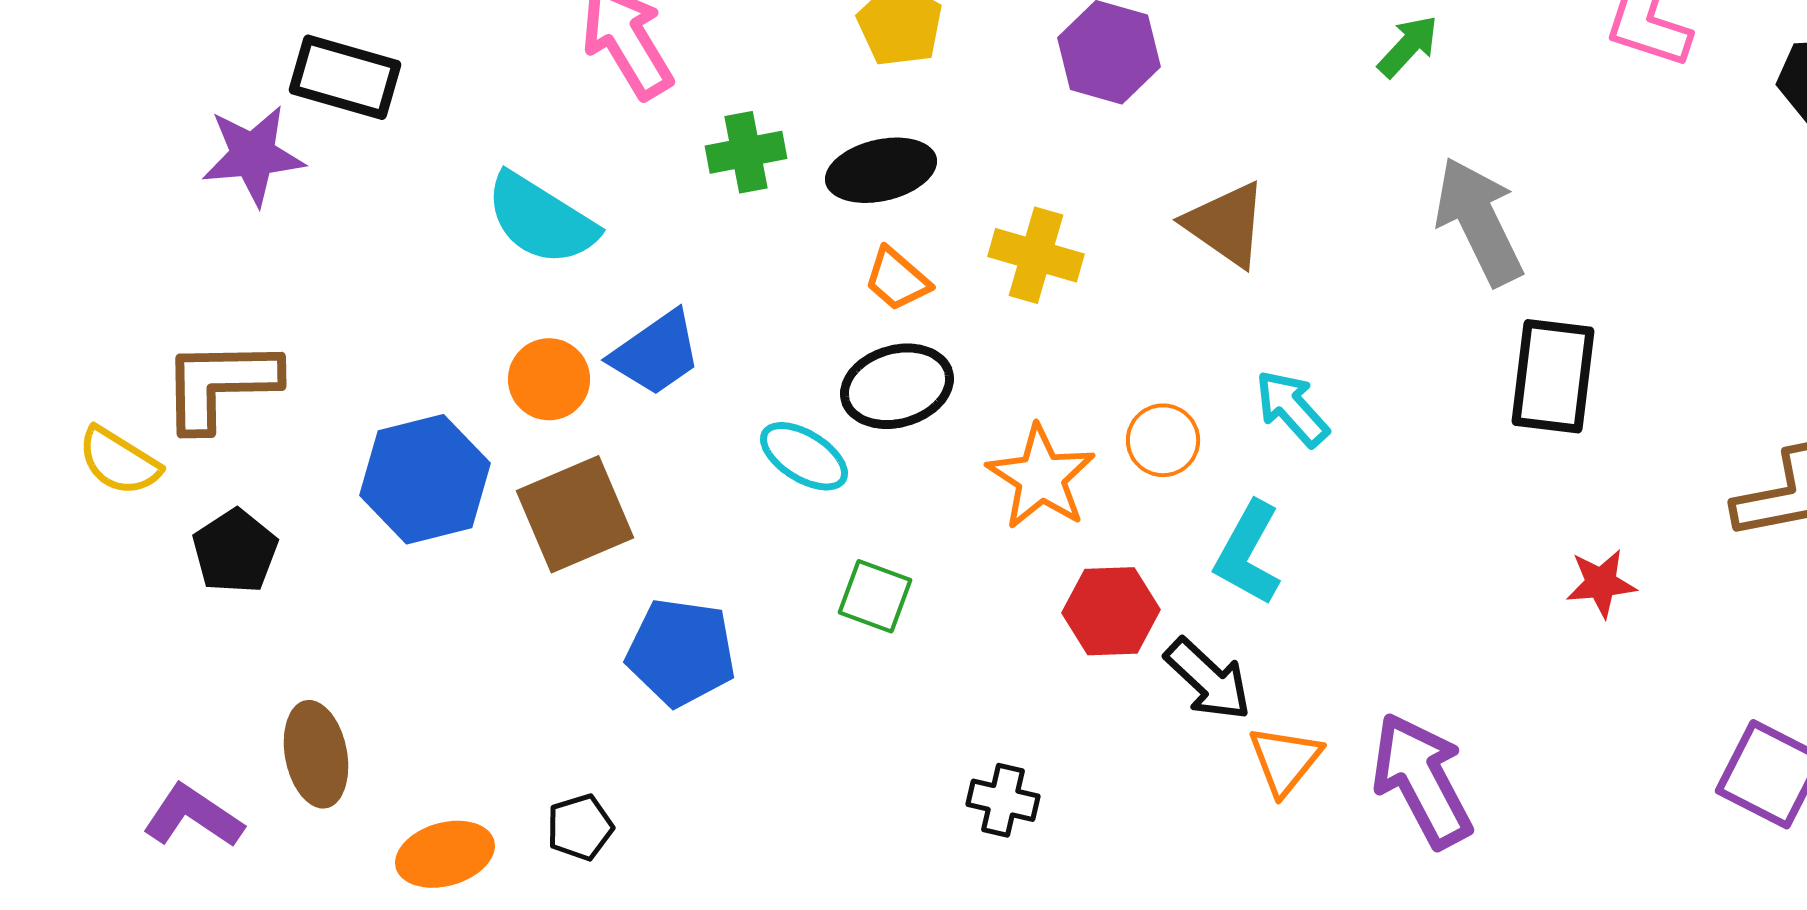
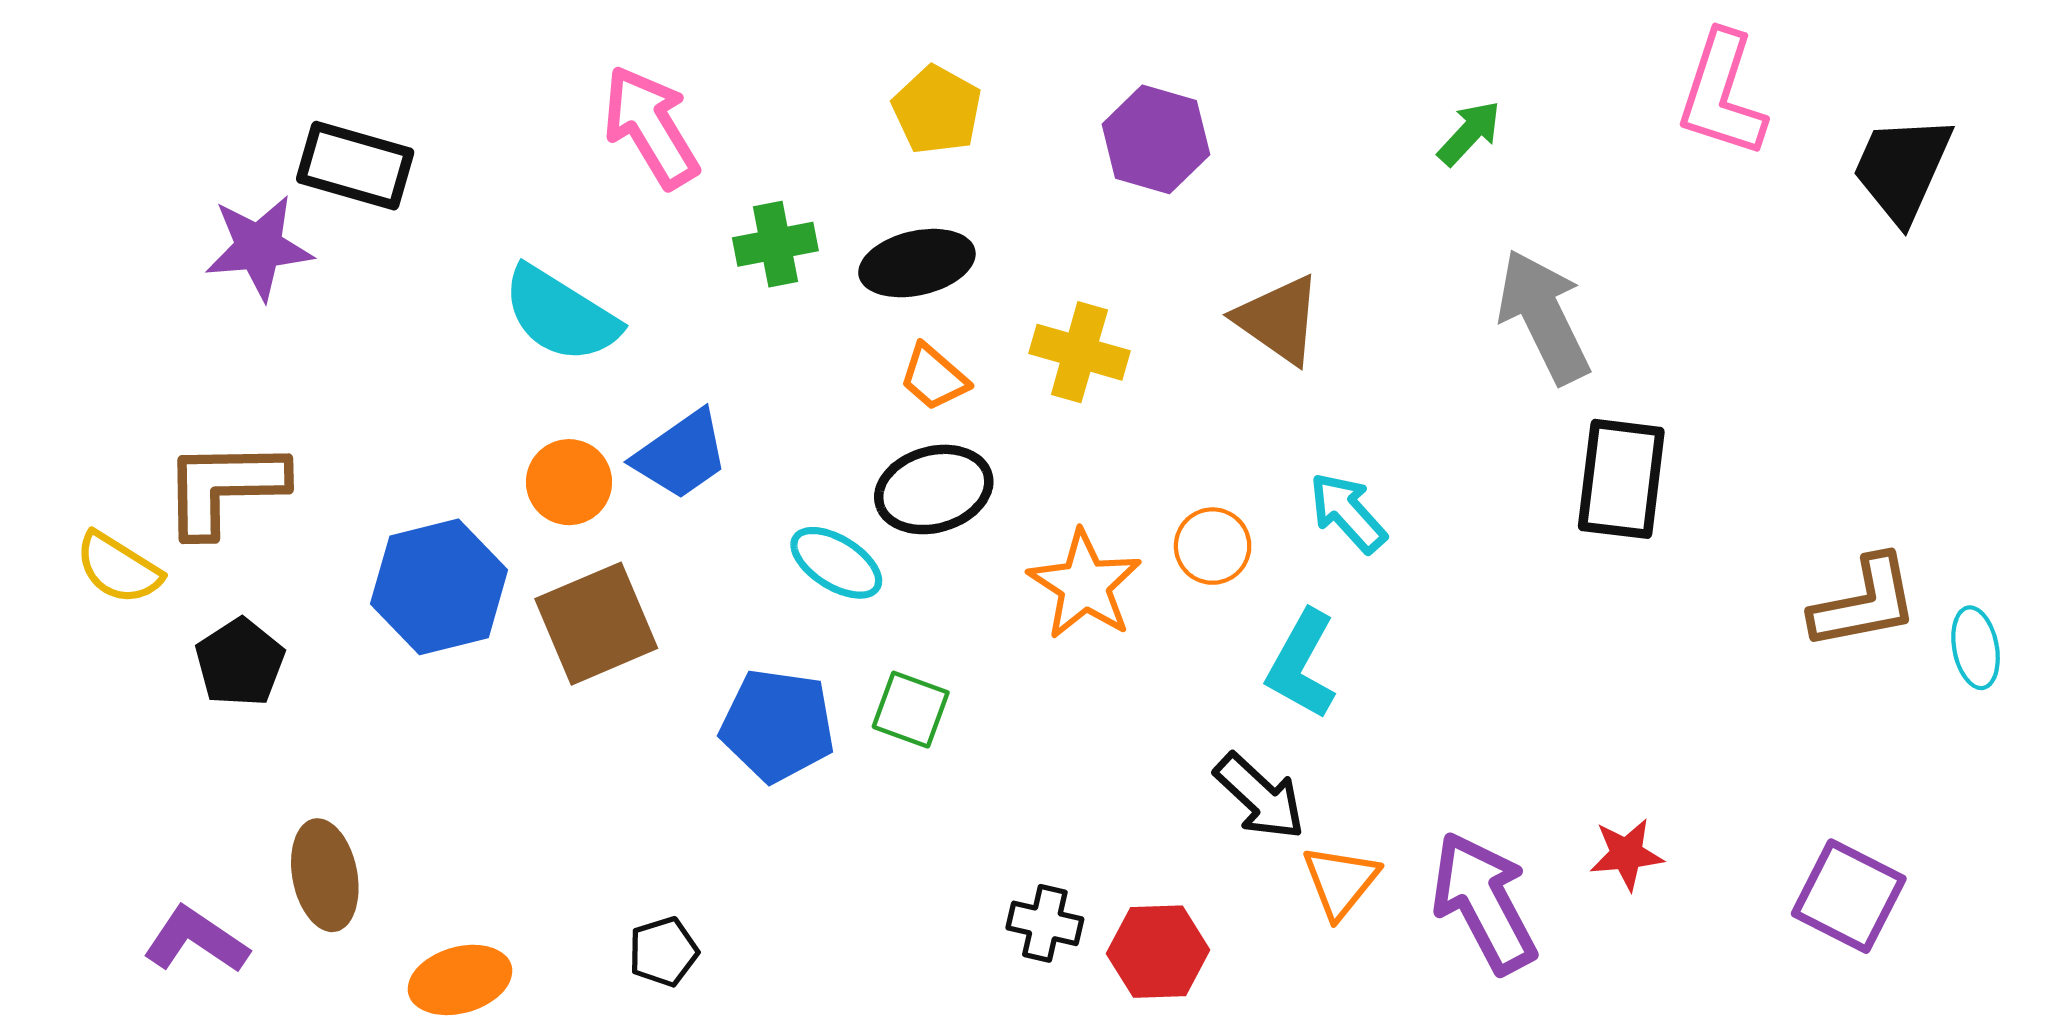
red star: (1601, 583) -> (1627, 854), moved
red hexagon: (1111, 611) -> (1158, 952), moved
blue pentagon: (681, 652) -> (778, 725), moved
black pentagon: (580, 827) -> (663, 952), moved

